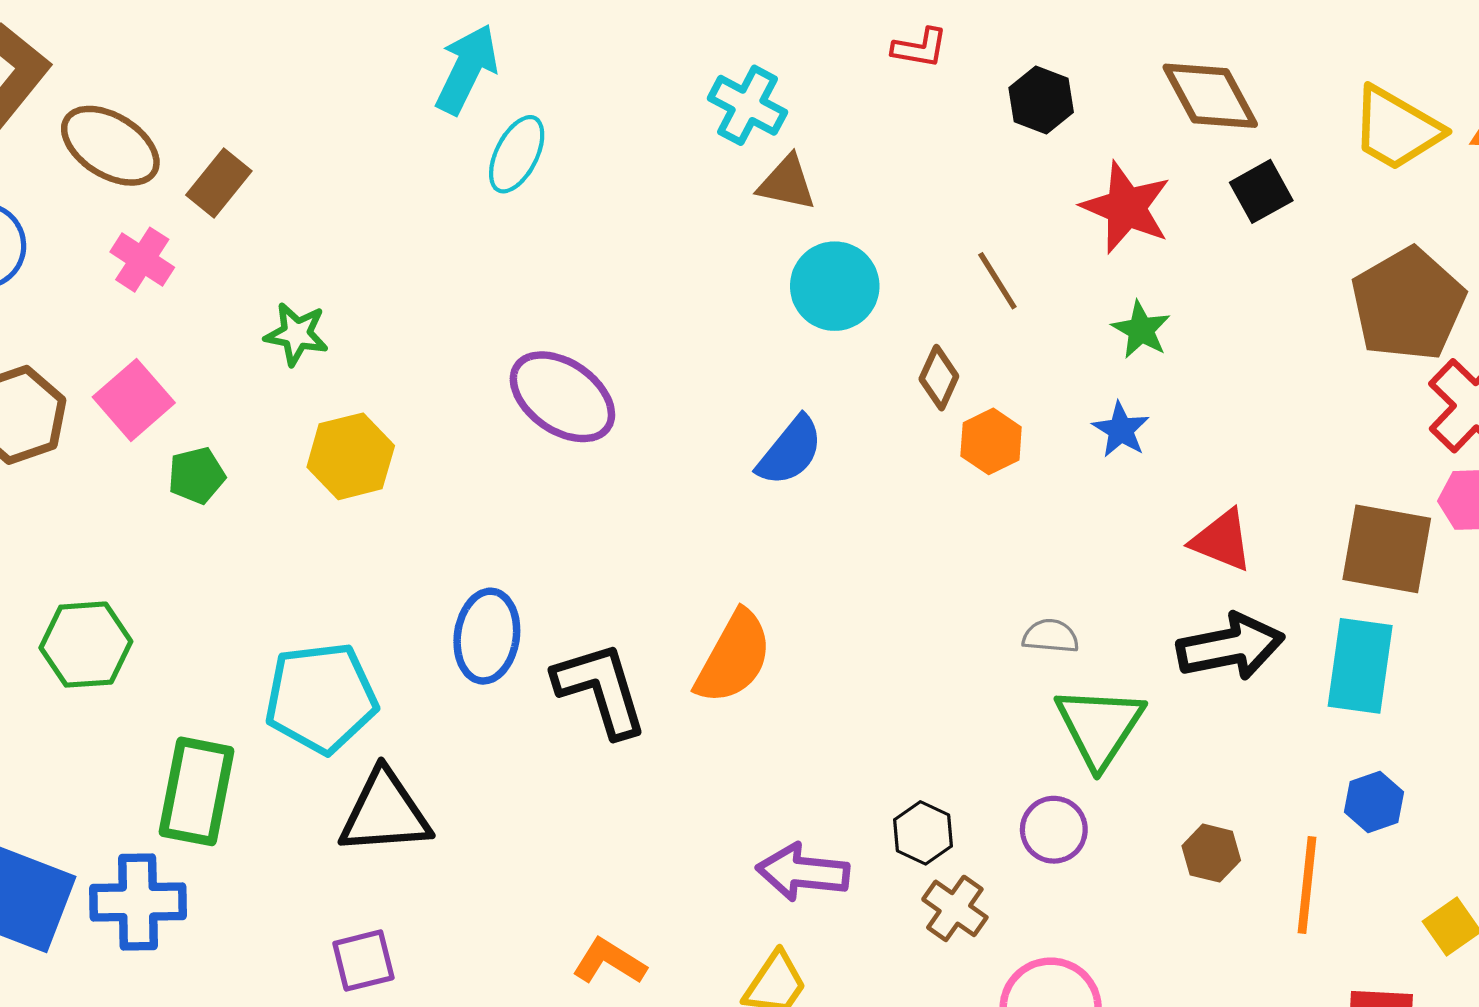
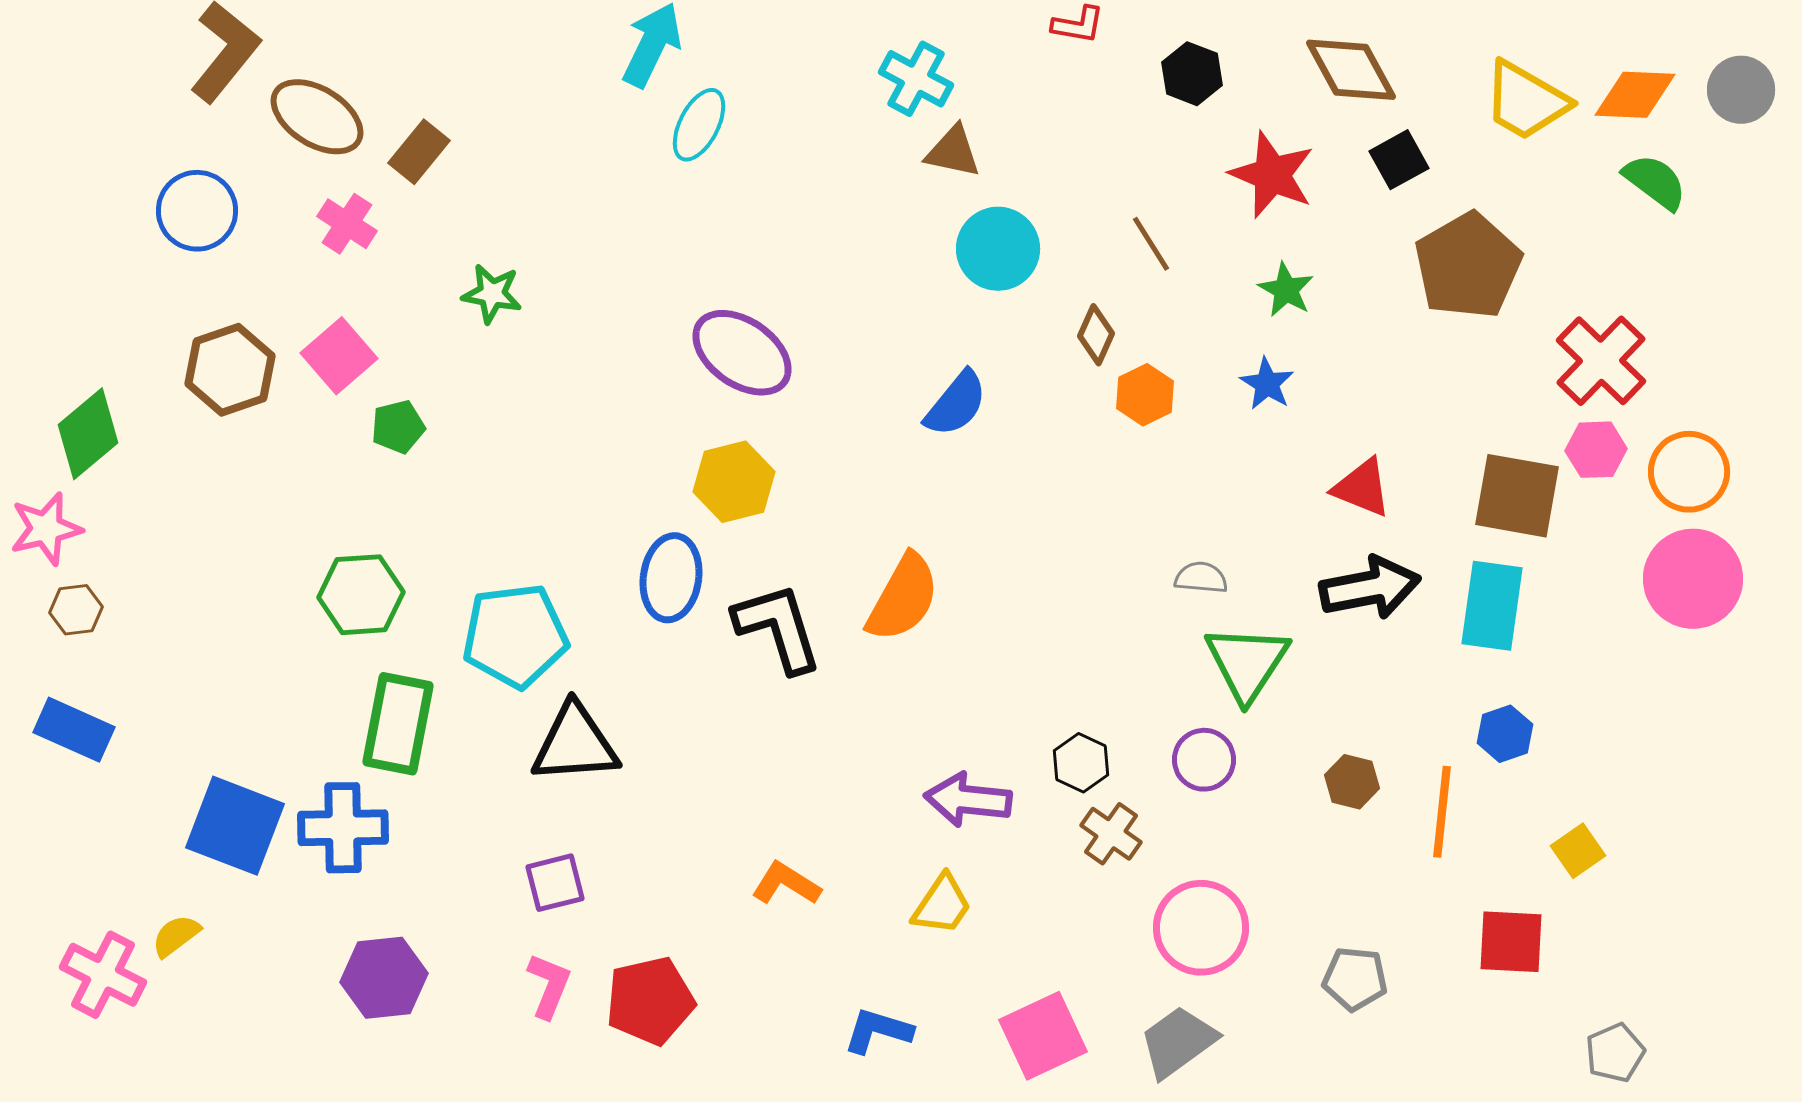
brown pentagon: (1408, 304) -> (1468, 266), moved
yellow hexagon: (351, 456) -> (734, 482), moved
green hexagon: (86, 645) -> (361, 595), moved

